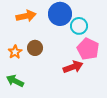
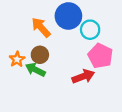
orange arrow: (26, 16) -> (41, 27), moved, turned -120
green arrow: (15, 81) -> (35, 70), moved

